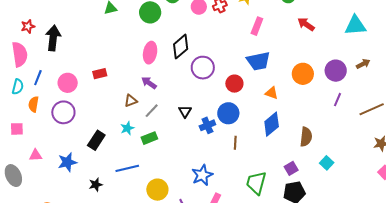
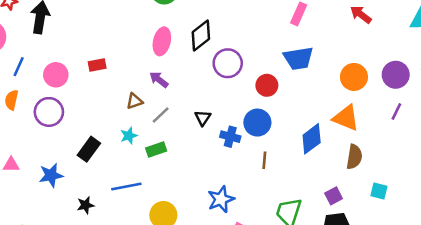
orange triangle: (272, 93) -> (346, 118), moved, size x1.6
blue cross: (207, 125) -> (230, 137), turned 35
cyan square: (327, 163) -> (379, 191), turned -32

